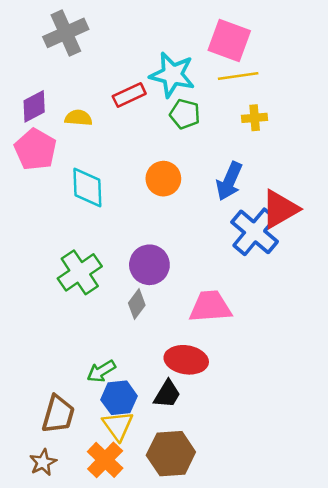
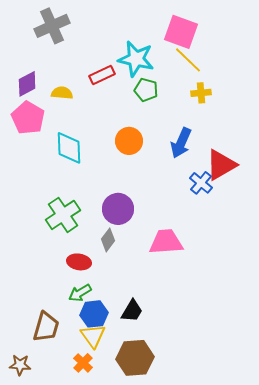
yellow line: (238, 76) -> (188, 60), turned 52
blue cross: (255, 232) -> (201, 183), size x0.6
red ellipse: (186, 360) -> (79, 262), moved, size x0.7
orange cross: (105, 460) -> (83, 363), size x0.7
brown star: (43, 462) -> (20, 365), moved, turned 30

